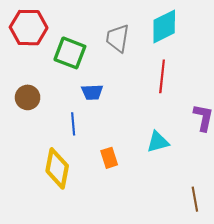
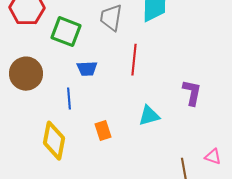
red line: (162, 76) -> (134, 60), moved
brown circle: (28, 97) -> (26, 74), size x1.4

